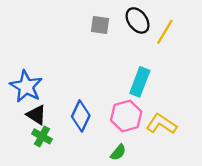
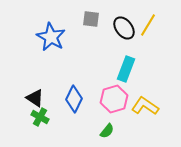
black ellipse: (138, 20) -> (124, 28), moved
blue star: (26, 86) -> (51, 37), moved

